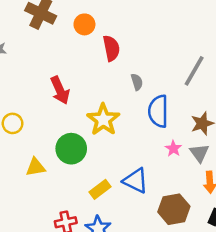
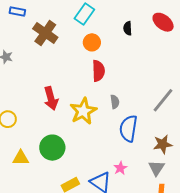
orange circle: (84, 24) -> (92, 42), moved
yellow star: (103, 120) -> (83, 111), moved
pink star: (173, 148) -> (120, 168), moved

